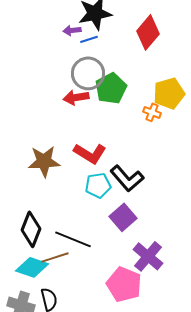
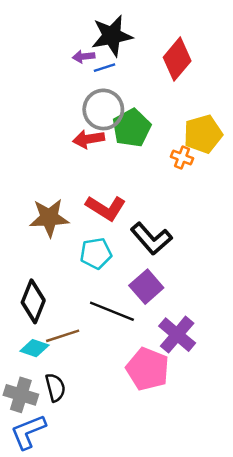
cyan pentagon: (98, 185) -> (96, 253), moved
black line: (73, 239) -> (112, 311), moved
cyan diamond: (32, 267) -> (34, 348), size x0.7

